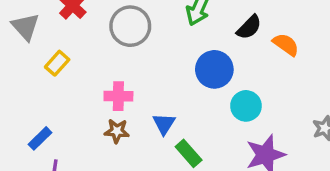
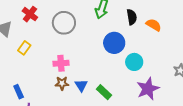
black semicircle: (249, 27) -> (132, 17), turned -49
blue triangle: (164, 124) -> (81, 85), moved
blue rectangle: (40, 138) -> (19, 92), turned -64

